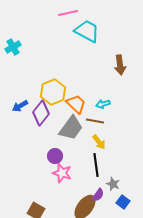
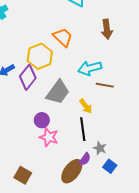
orange trapezoid: (76, 104) -> (63, 37), moved
cyan arrow: (103, 104) -> (90, 68), size x1.6
brown line: (95, 121) -> (105, 85), moved

